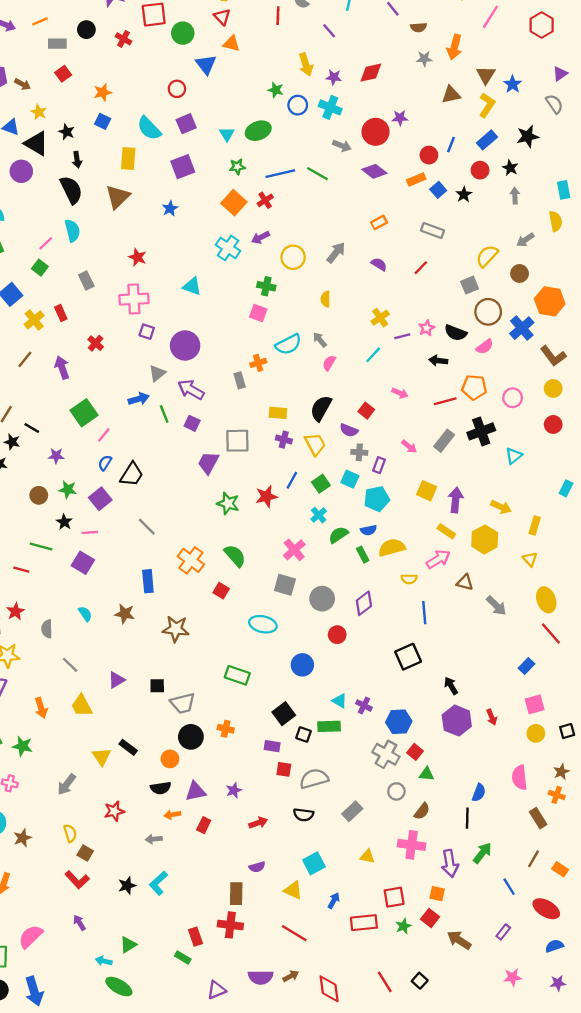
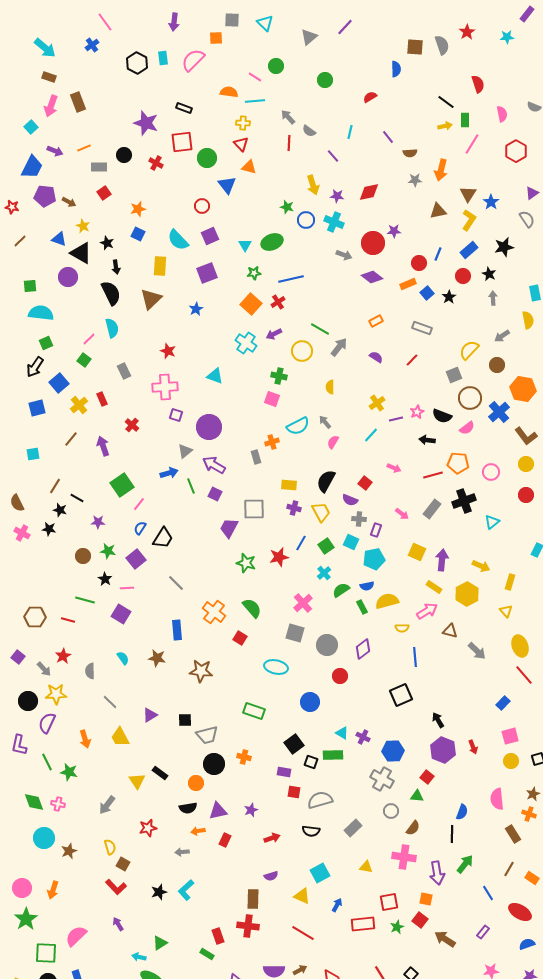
green line: (317, 174) -> (320, 329), moved
red square: (415, 752) -> (427, 777), moved

